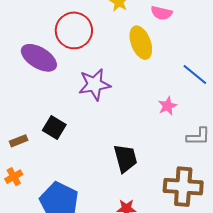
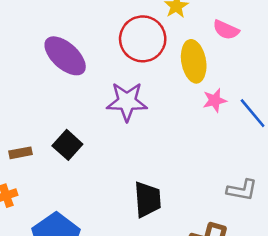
red circle: (74, 30) -> (143, 39), moved
pink star: (167, 106) -> (215, 100), moved

